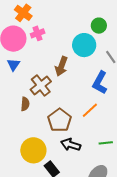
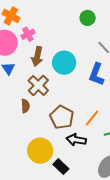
cyan circle: (84, 45) -> (64, 63), moved
brown arrow: (61, 66) -> (37, 56), moved
orange line: (90, 110) -> (92, 118), moved

